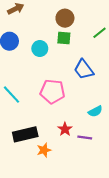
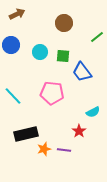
green square: (64, 38) -> (63, 56), moved
red star: (65, 129) -> (79, 131), moved
purple line: (85, 138) -> (64, 150), moved

